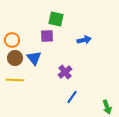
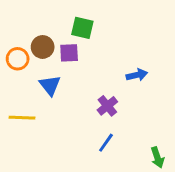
blue arrow: (84, 40) -> (137, 75), moved
brown circle: (15, 58) -> (43, 47), moved
purple cross: (65, 72) -> (107, 106), moved

